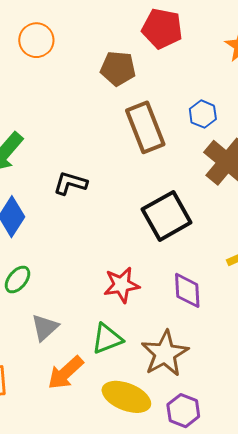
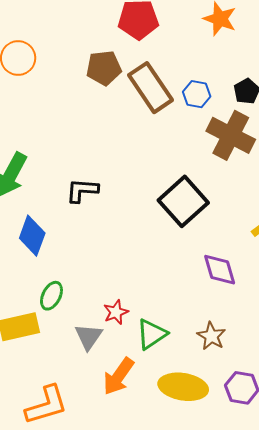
brown rectangle: (145, 127) -> (151, 88), moved
red star: (121, 285) -> (116, 312), moved, size x0.7
brown star: (165, 353) -> (211, 336), size x0.6

